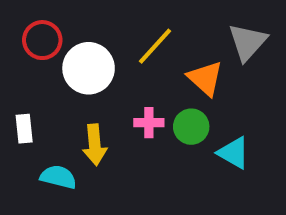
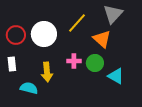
red circle: (42, 40) -> (16, 35), moved
gray triangle: (248, 42) -> (113, 14), moved

